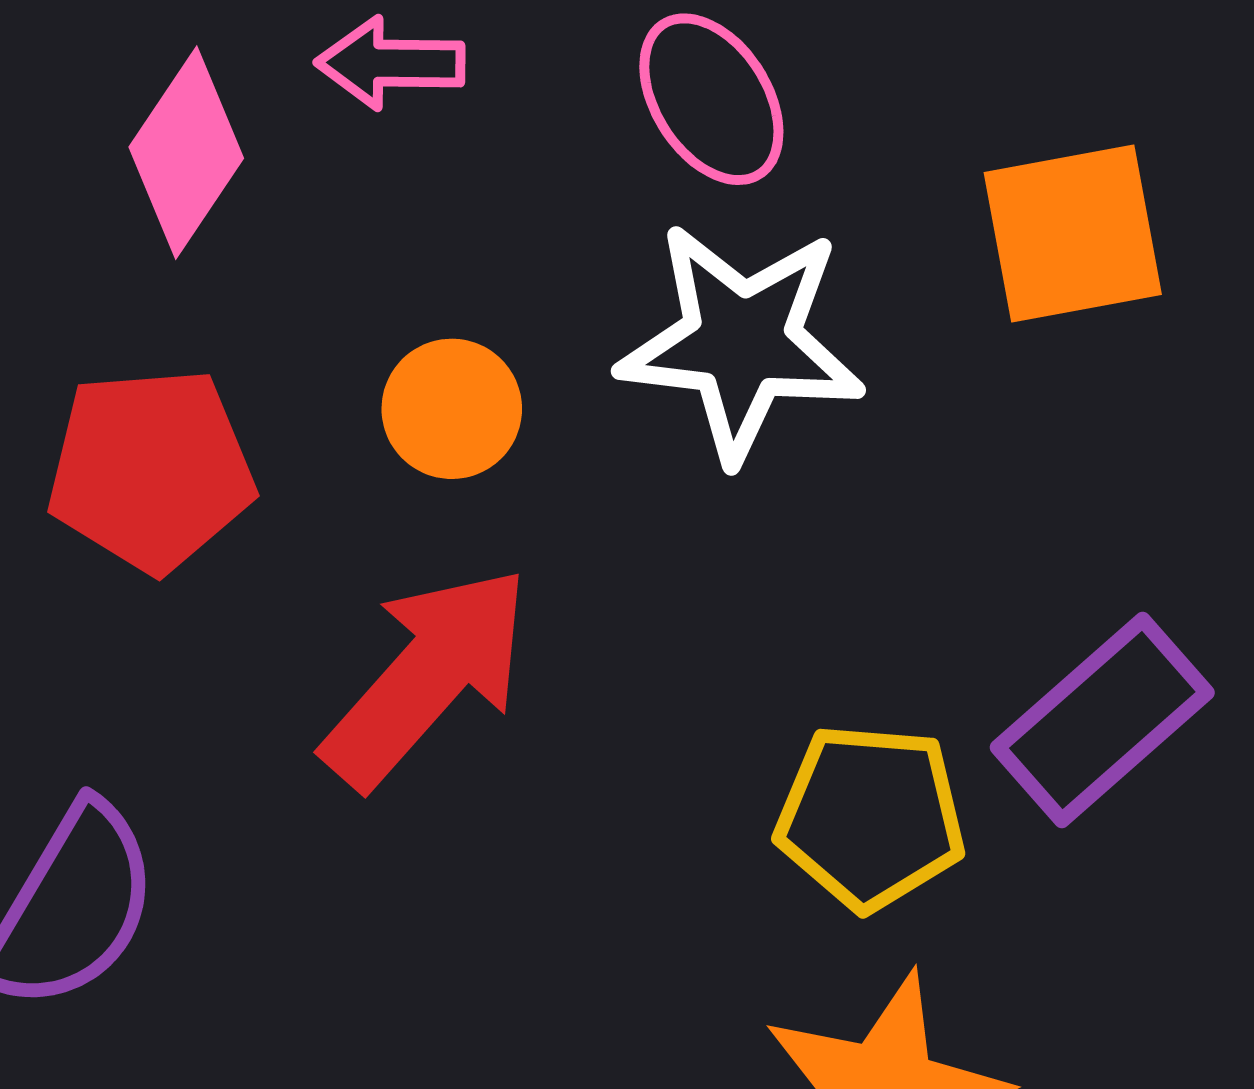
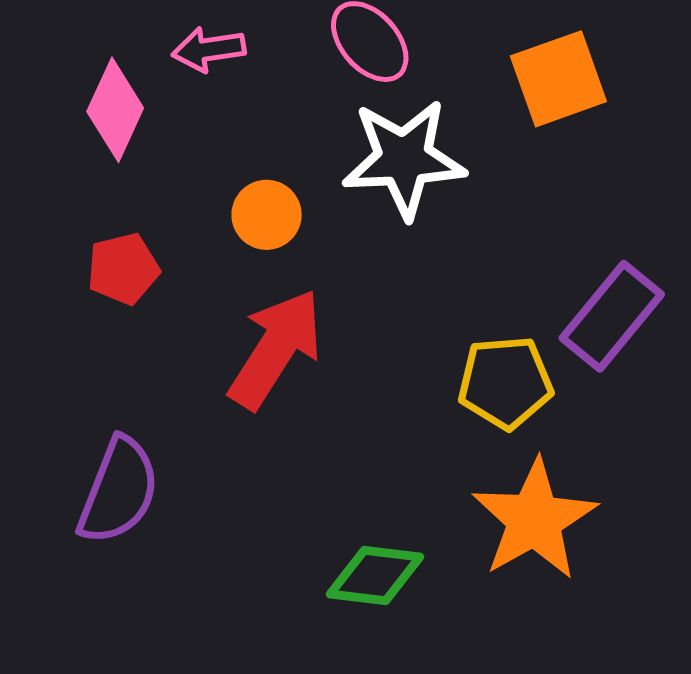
red pentagon: (151, 470) -> (123, 269), size x0.7

